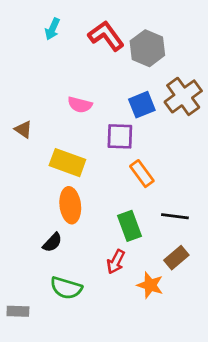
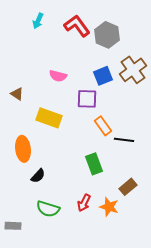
orange ellipse: (70, 205) -> (23, 149), moved
black line: (175, 216) -> (124, 140), moved
red arrow: (116, 262) -> (84, 203), moved

